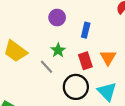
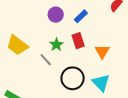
blue rectangle: (86, 30) -> (81, 16), moved, turned 32
red rectangle: (85, 61) -> (78, 41), moved

